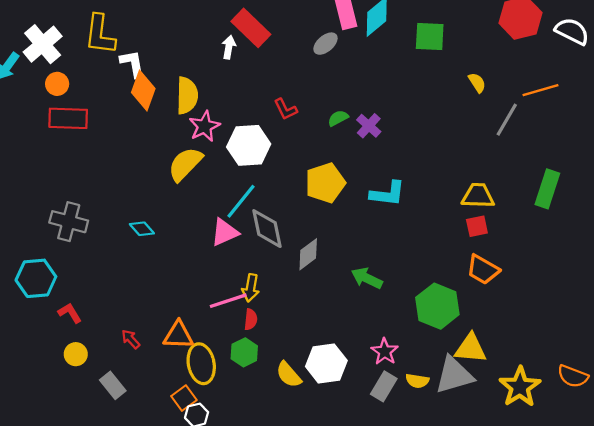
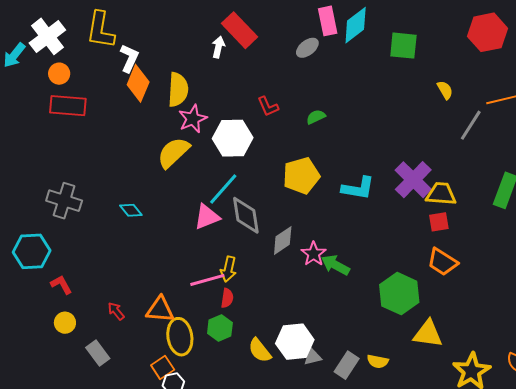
white L-shape: (133, 64) -> (129, 58), turned 32
purple cross: (369, 126) -> (413, 180), moved, size x1.6
pink star: (385, 352) -> (314, 254), moved
gray triangle: (454, 375) -> (313, 357), moved, size x0.5

